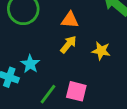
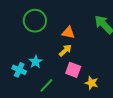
yellow star: (101, 51) -> (92, 83), moved
pink square: (76, 91) -> (73, 70), moved

